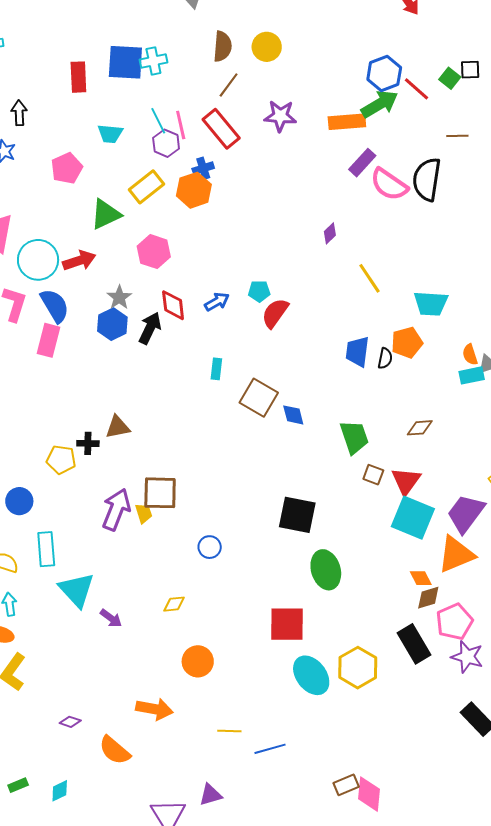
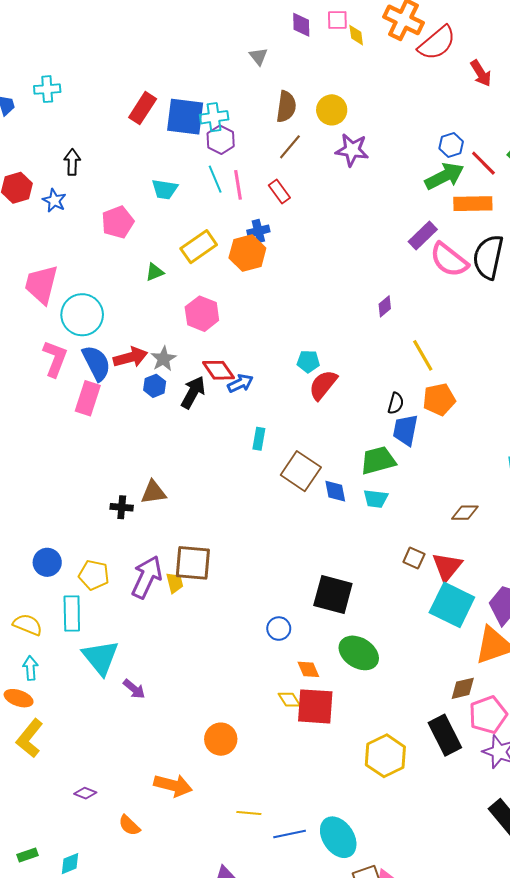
blue hexagon: (384, 74) -> (451, 145), size x0.7
red rectangle: (78, 77) -> (143, 108), moved, turned 32
purple star: (280, 116) -> (352, 150), moved
orange rectangle: (347, 122) -> (473, 204), moved
red rectangle: (221, 129) -> (279, 191), size x0.6
purple hexagon: (166, 143) -> (221, 140), moved
green triangle: (106, 214) -> (155, 272), size x0.6
red arrow: (79, 261) -> (130, 357), moved
blue arrow: (217, 302) -> (240, 383), moved
cyan trapezoid: (431, 304) -> (376, 499), moved, size x0.7
red diamond: (173, 305) -> (218, 370), turned -32
blue hexagon: (112, 324) -> (155, 386), size x0.7
orange pentagon: (407, 343) -> (439, 399), moved
black semicircle: (385, 358) -> (396, 403), moved
green trapezoid: (354, 437) -> (378, 460), moved, turned -90
yellow pentagon: (61, 460) -> (94, 575), moved
blue circle: (210, 547) -> (279, 629), moved
green ellipse: (326, 570) -> (359, 653), turned -45
orange diamond: (421, 578) -> (308, 669), moved
yellow diamond: (174, 604) -> (289, 700), moved, turned 60
cyan ellipse: (311, 675) -> (338, 837), moved
orange semicircle: (115, 750) -> (129, 825), size x0.7

